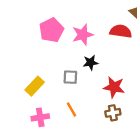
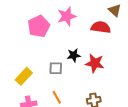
pink star: (83, 35) -> (67, 16), moved
red star: (114, 87) -> (95, 63), moved

